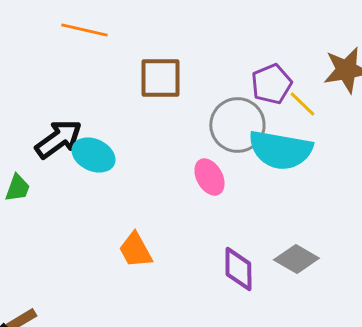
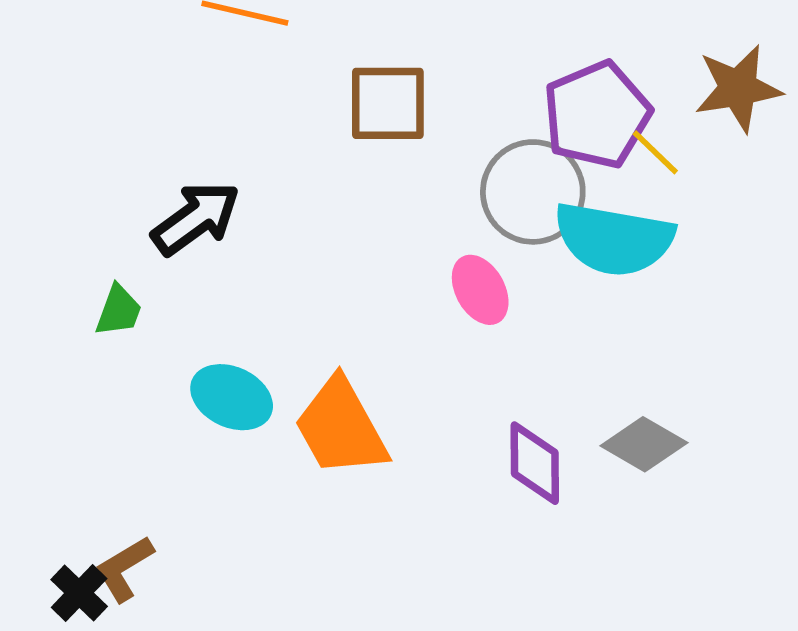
purple pentagon: (271, 84) -> (597, 115), size x1.4
cyan ellipse: (93, 155) -> (232, 397), moved
orange trapezoid: (135, 250) -> (341, 427), size x1.5

